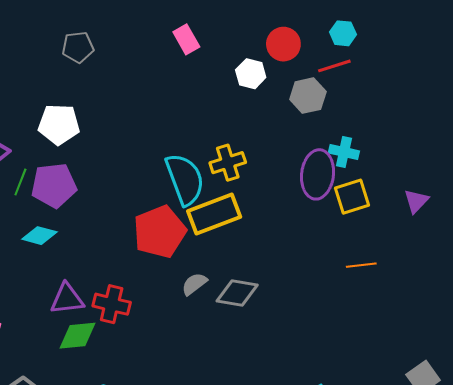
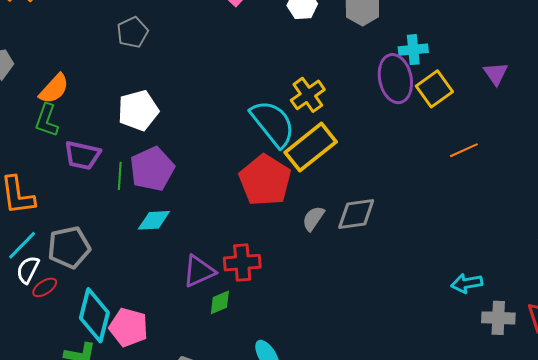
green diamond: (77, 336) -> (220, 302), size x0.7

